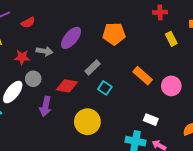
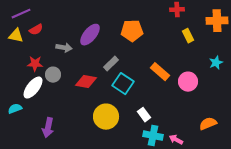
red semicircle: (28, 23) -> (36, 30), moved
red star: (22, 57) -> (35, 64), moved
cyan square: (105, 88) -> (123, 84), size x1.5
purple arrow: (45, 106) -> (48, 128), moved
white rectangle: (151, 120) -> (144, 115), moved, turned 32

